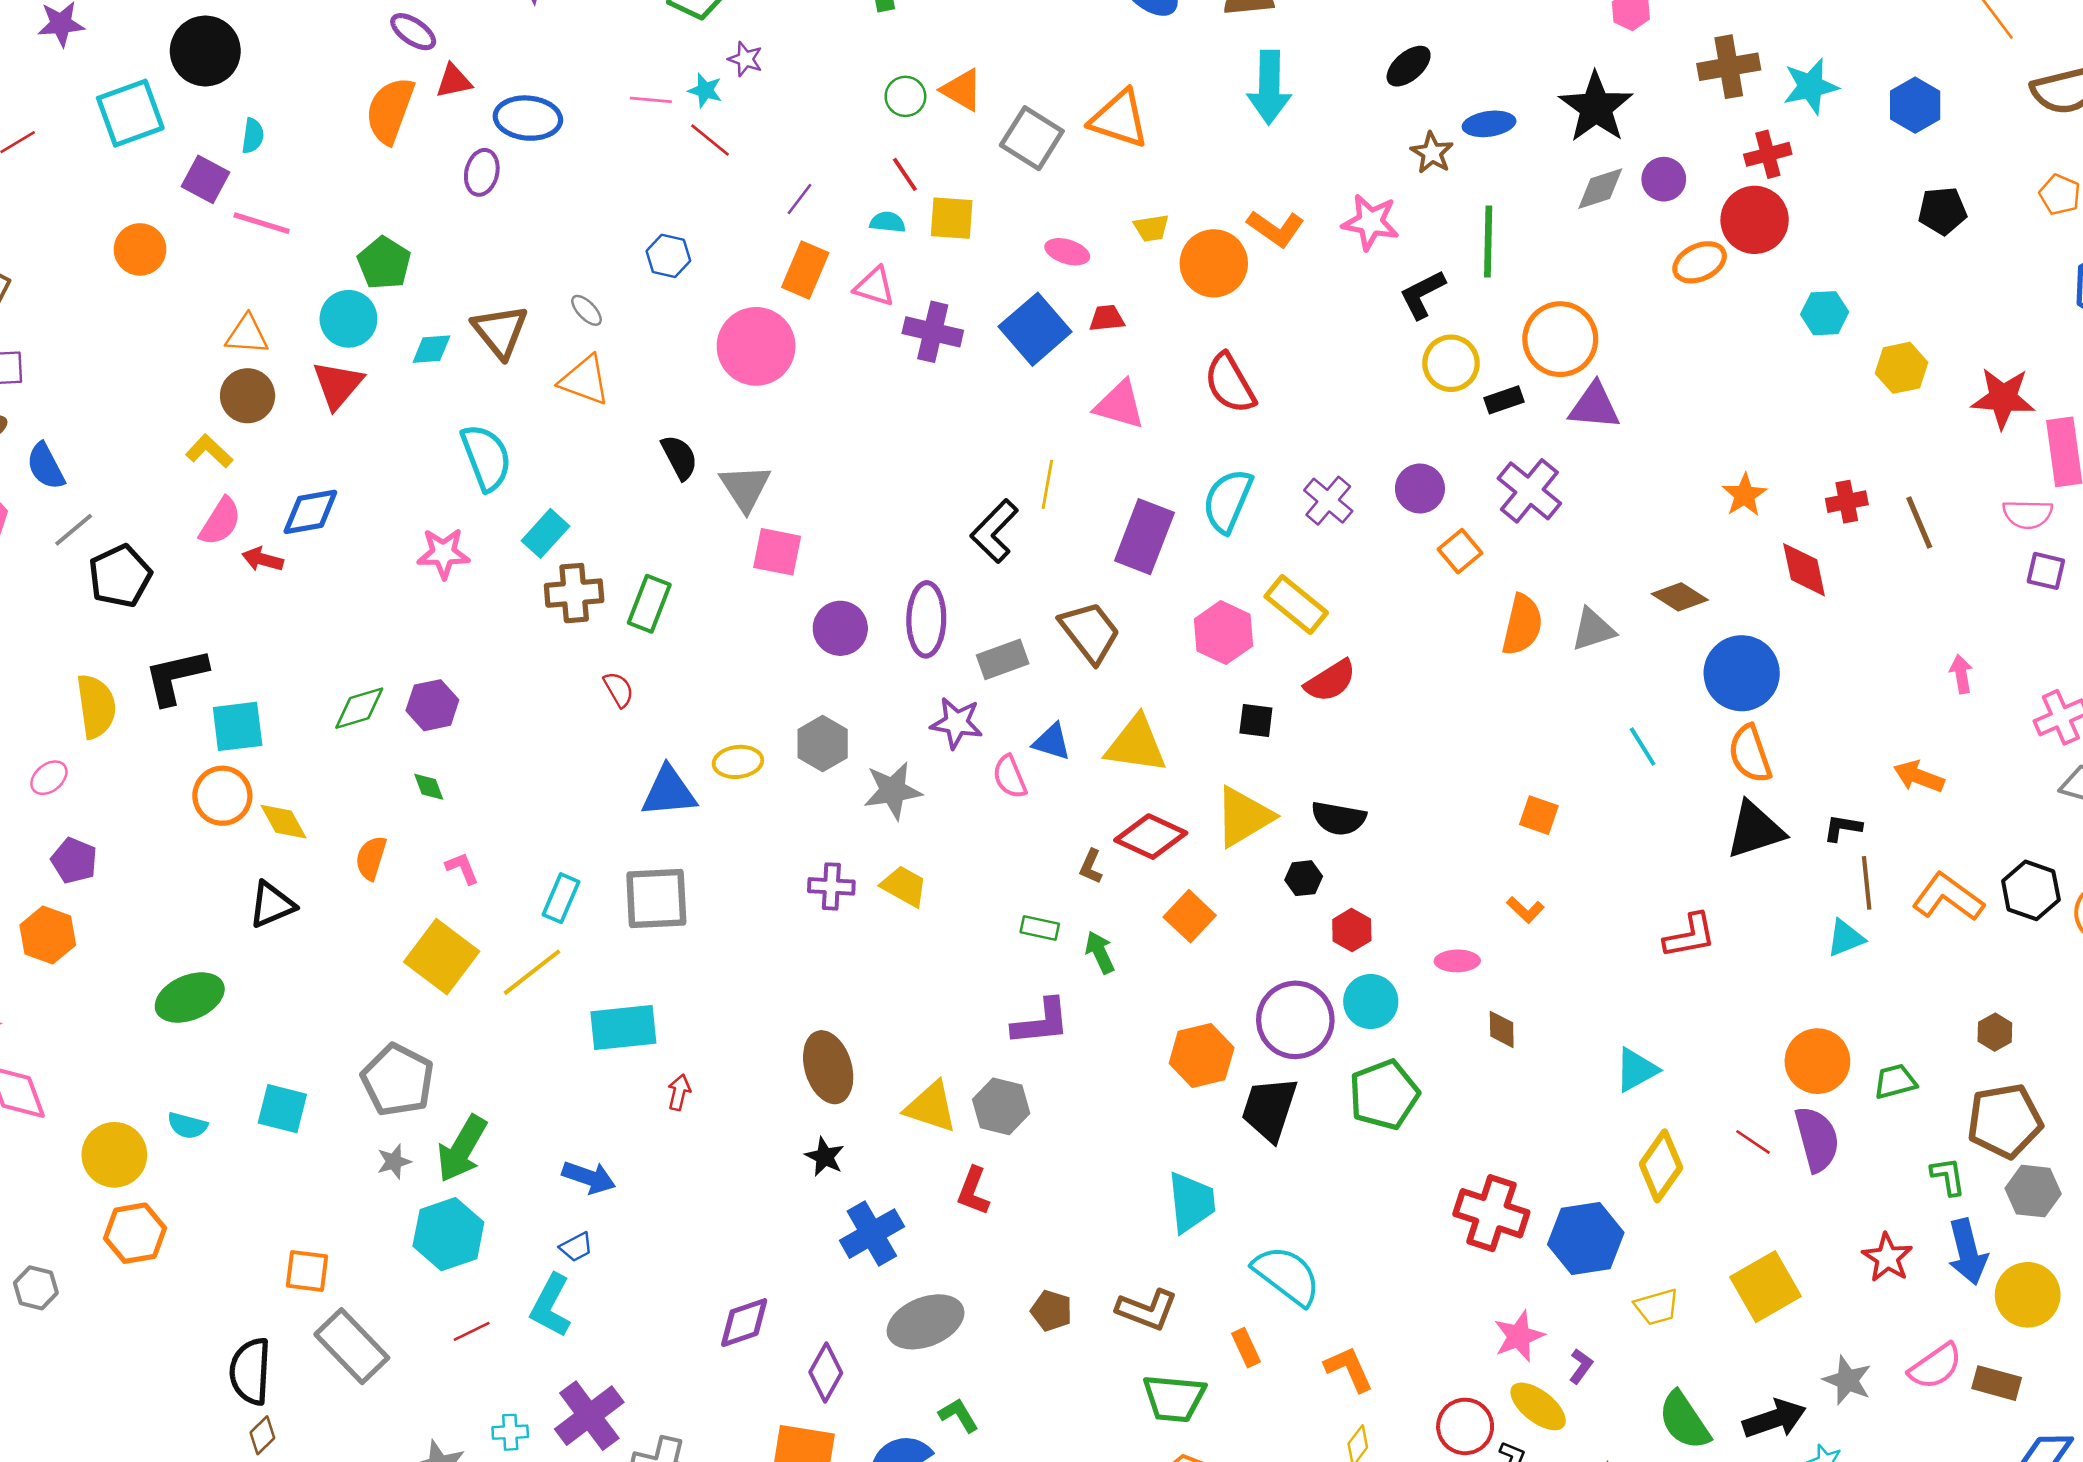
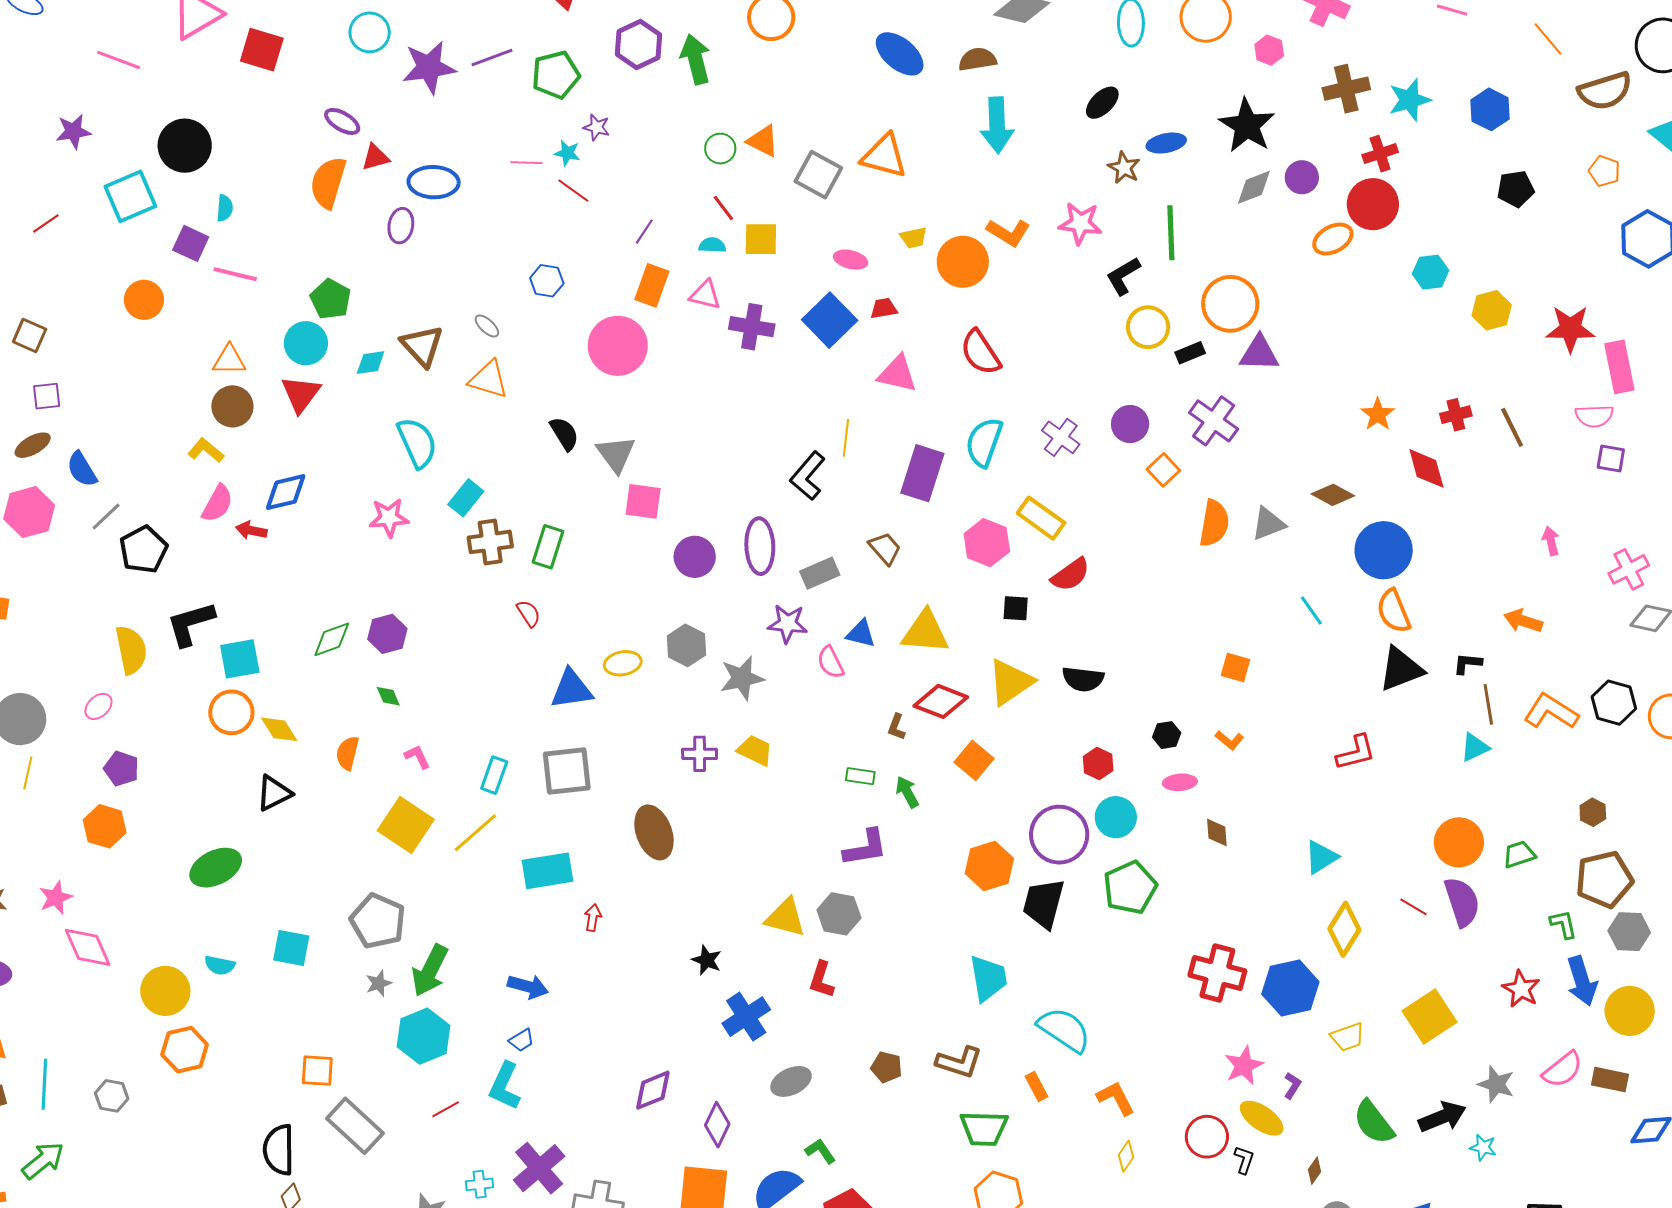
brown trapezoid: (1090, 632) -> (885, 548), size x0.7
black hexagon: (1304, 878) -> (1167, 735), moved
brown ellipse: (828, 1067) -> (654, 832), moved
gray ellipse: (926, 1322) -> (791, 1081), size x0.7

